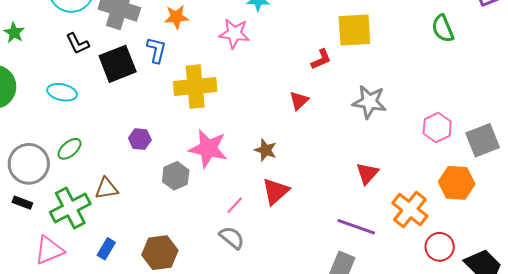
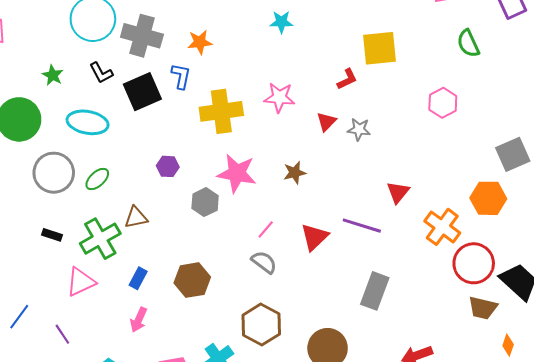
green star: (14, 33) -> (53, 75), moved
pink star: (234, 34) -> (279, 97), moved
cyan ellipse: (62, 92) -> (88, 122), size x1.4
gray star: (369, 102) -> (359, 129), moved, size x0.7
pink hexagon: (437, 127) -> (443, 103), moved
brown star: (266, 150) -> (295, 173), turned -30
gray circle: (29, 164) -> (54, 173), moved
red triangle: (276, 191) -> (315, 237), moved
purple line: (356, 227) -> (362, 226), moved
red circle: (440, 247) -> (474, 263), size x1.4

